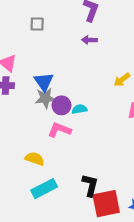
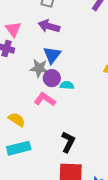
purple arrow: (89, 40) -> (49, 26), moved, size x1.5
blue triangle: (44, 82) -> (52, 55), moved
black L-shape: (90, 185) -> (68, 142), moved

